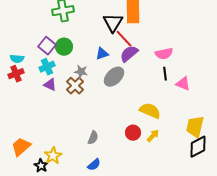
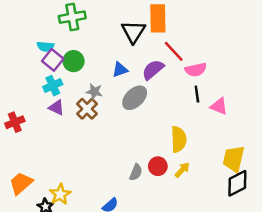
red line: (124, 39) -> (174, 51), moved
cyan semicircle: (17, 59) -> (45, 46), moved
red cross: (16, 74) -> (15, 122), moved
yellow semicircle: (150, 111) -> (179, 139), turned 65
gray semicircle: (93, 138) -> (136, 172), moved

